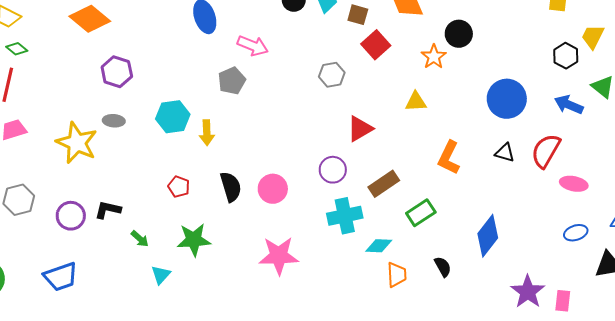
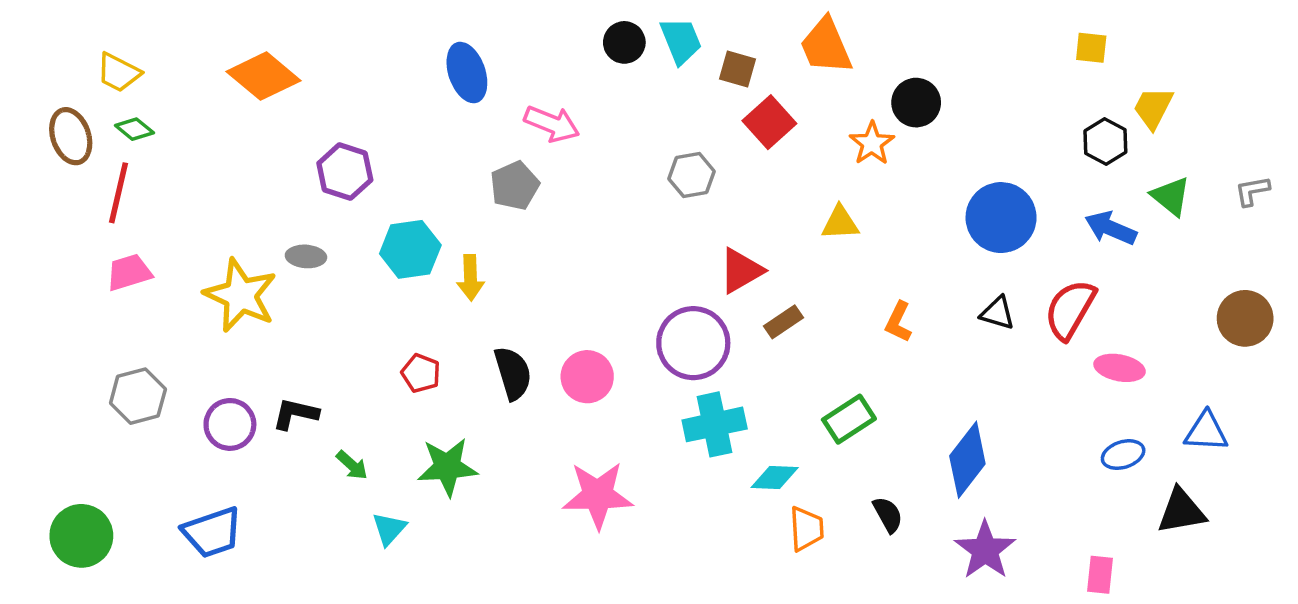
purple hexagon: (117, 72) -> (345, 172), moved
orange L-shape: (449, 158) -> (898, 322), size x0.7
purple circle: (333, 170) -> (693, 343), size x1.5
brown rectangle: (384, 184) -> (783, 322), moved, size x0.7
purple star: (528, 292) -> (985, 550), moved

